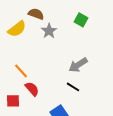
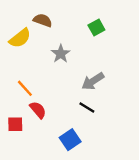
green square: (81, 20) -> (96, 27), turned 32
gray star: (49, 31) -> (61, 54), moved

